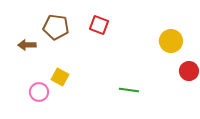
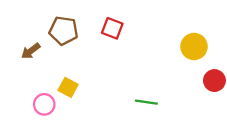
brown arrow: (27, 45) -> (31, 51), turned -36

